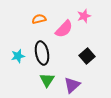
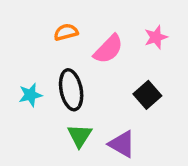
pink star: (84, 16) -> (156, 37), moved
purple triangle: (72, 85) -> (122, 144), turned -48

